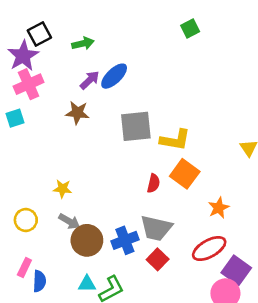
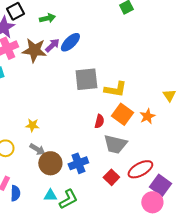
brown star: (77, 113) -> (34, 50), moved, size x1.4
orange star: (219, 208) -> (147, 116), moved
gray trapezoid: (156, 228) -> (115, 144), moved
red square: (158, 259) -> (111, 177), moved

